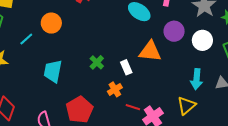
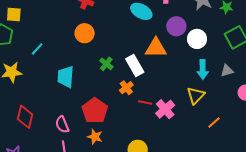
orange circle: (51, 23) -> (85, 33), moved
white circle: (202, 40) -> (197, 39), moved
white rectangle: (126, 67) -> (135, 66), size x1.5

